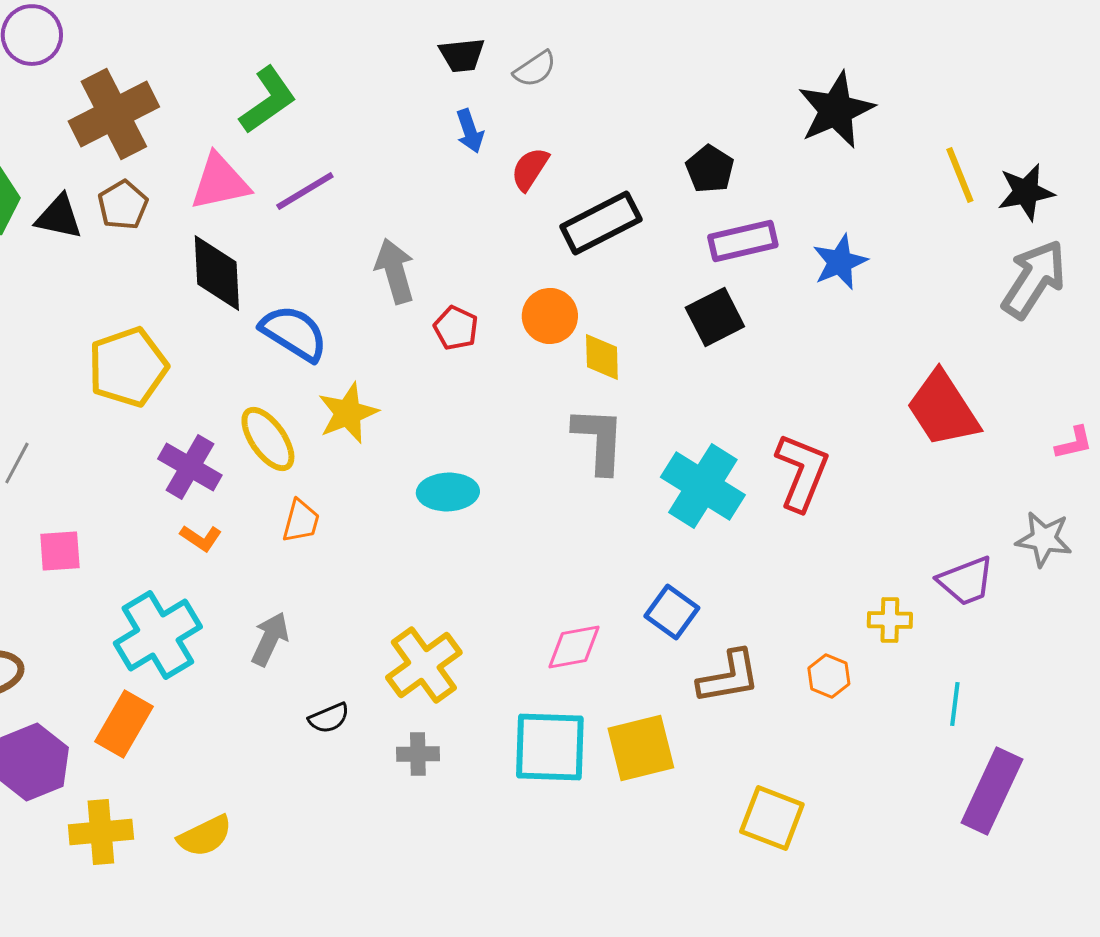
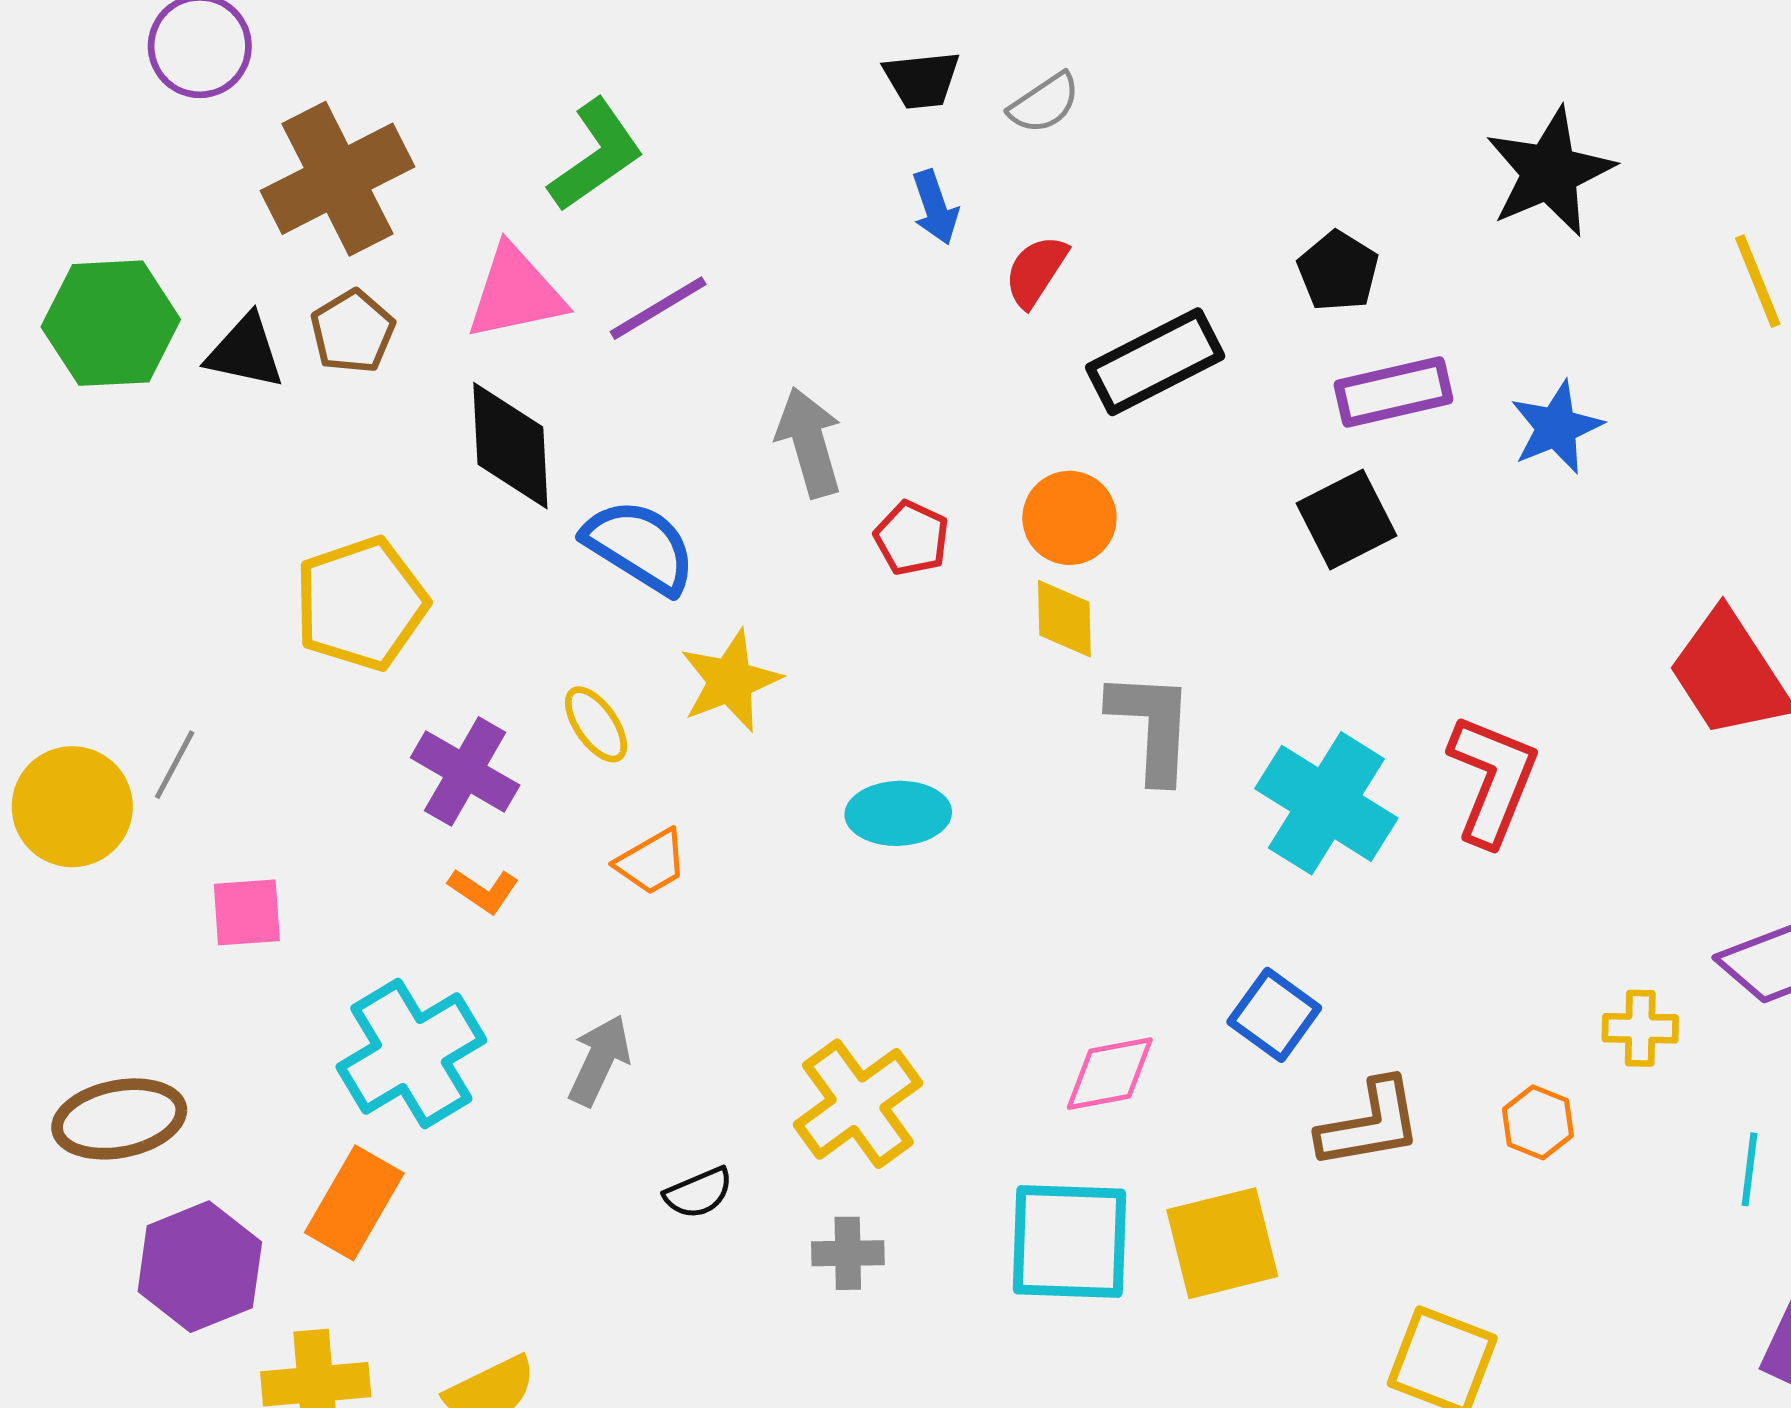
yellow diamond: (602, 357) -> (1064, 619), moved
yellow ellipse: (268, 439) -> (596, 724), size x0.7
orange trapezoid: (301, 521) -> (651, 862), turned 45

